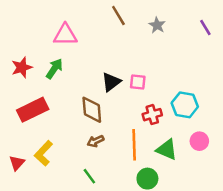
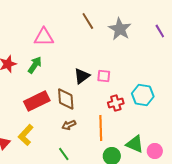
gray star: (157, 25) -> (120, 29), size x1.6
red rectangle: (33, 110) -> (37, 101), moved
pink circle: (199, 141) -> (155, 151), moved
green triangle: (167, 150) -> (135, 144), moved

